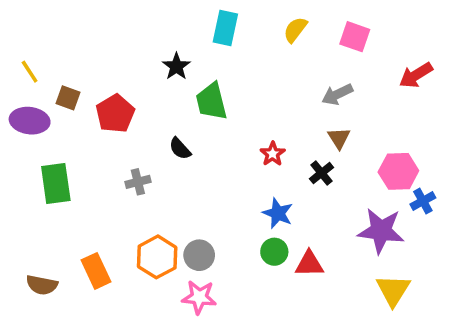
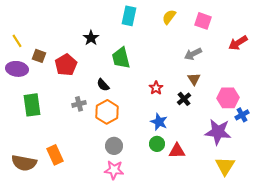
black star: (176, 66) -> (91, 38), moved
orange hexagon: (157, 257) -> (107, 112), moved
brown semicircle: (42, 285) -> (24, 163), size x1.4

